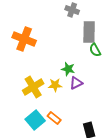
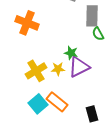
purple triangle: (76, 83) -> (79, 67), size x1.6
orange rectangle: (54, 118) -> (57, 102), size x1.5

